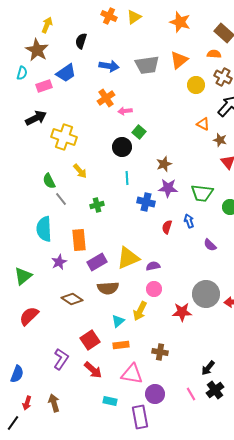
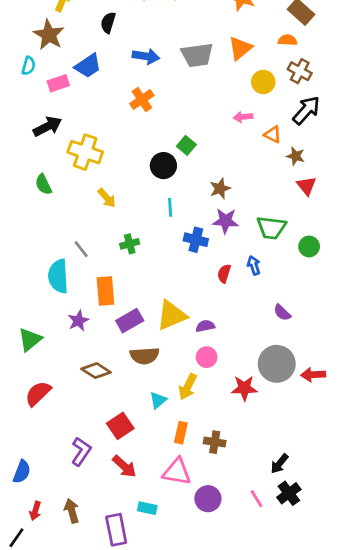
pink arrow: (125, 111) -> (243, 117), moved
green semicircle: (49, 181) -> (43, 184), moved
gray line: (61, 199) -> (81, 249), moved
purple semicircle: (210, 245) -> (282, 313), moved
orange rectangle: (121, 345) -> (181, 433), moved, turned -70
purple rectangle: (140, 417) -> (116, 530), moved

